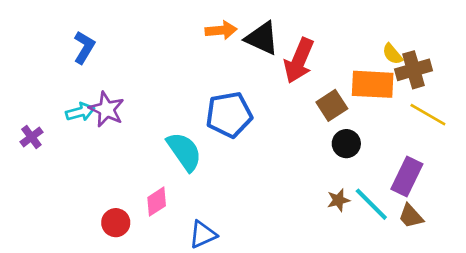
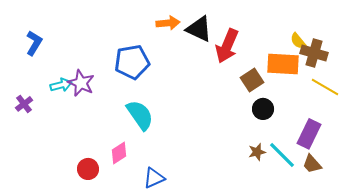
blue L-shape: (84, 47) -> (34, 43), moved
brown cross: (413, 70) -> (314, 53), turned 32
blue pentagon: (229, 115) -> (132, 62), moved

